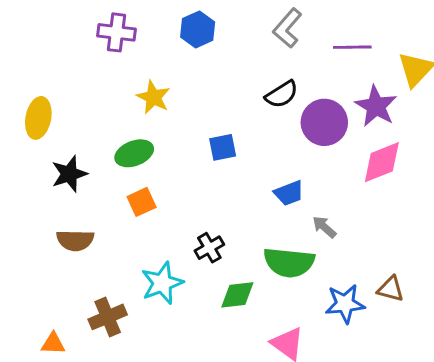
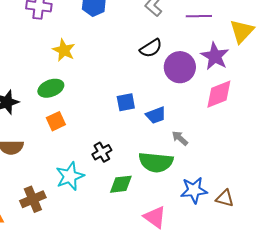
blue square: (223, 147) -> (126, 102), moved
brown triangle: (391, 289) -> (225, 198), moved

